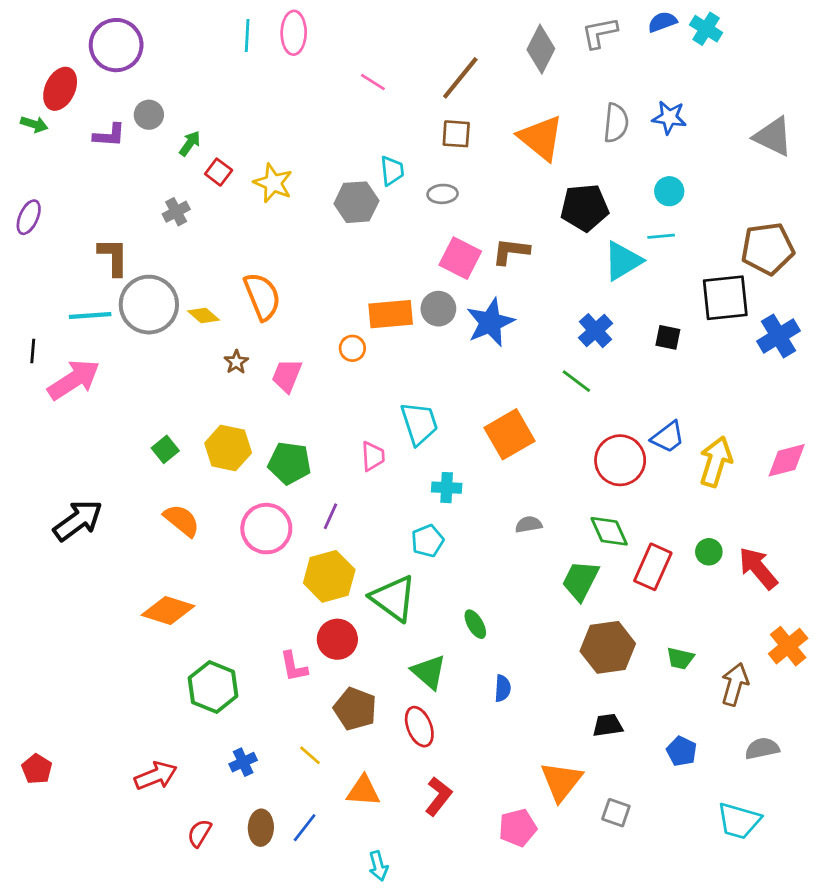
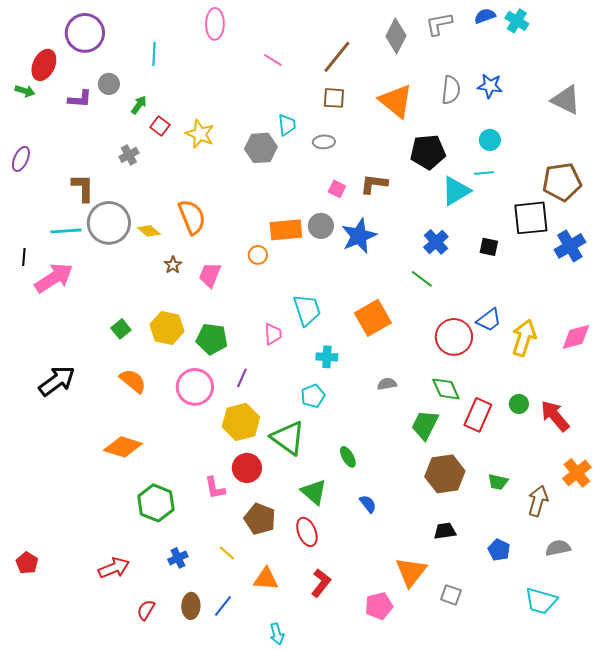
cyan line: (247, 36) -> (154, 54), moved
pink square: (460, 258) -> (337, 189), size x0.6
blue semicircle: (503, 688) -> (368, 504), turned -42

